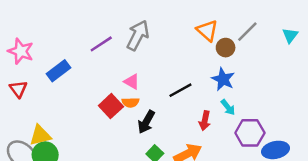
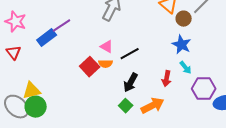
purple line: (101, 44) -> (62, 26), moved
black line: (180, 90) -> (130, 54), moved
black arrow: (146, 122) -> (131, 83), moved

